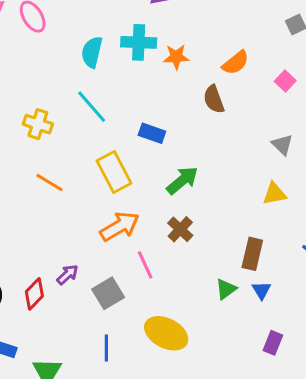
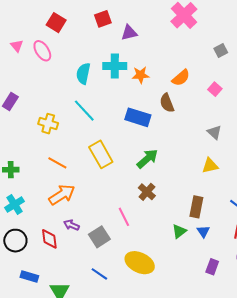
blue rectangle: (152, 133) -> (138, 117), moved, size x1.4
orange arrow: (120, 226) -> (62, 195), moved
purple arrow: (67, 275) -> (71, 225), turned -112
red diamond: (34, 294) -> (49, 239), turned -50
blue line: (106, 348) -> (99, 274), turned -54

